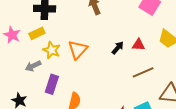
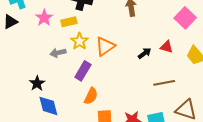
red triangle: (138, 45) -> (167, 47), moved
purple rectangle: (52, 84) -> (83, 71), moved

